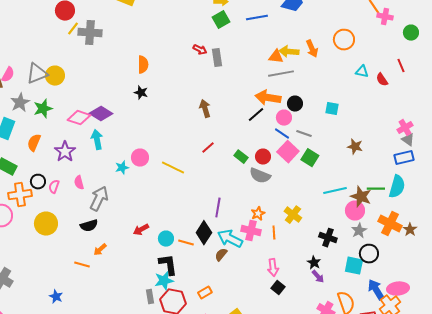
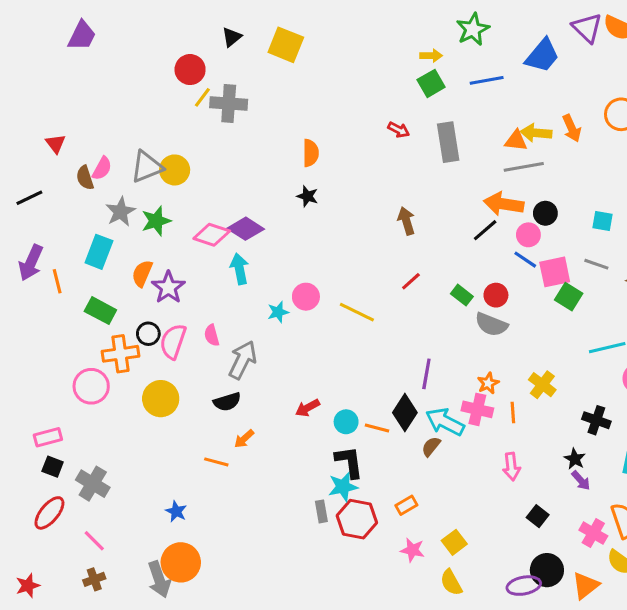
gray rectangle: (217, 58) -> (448, 142), moved, size x1.4
gray line: (304, 134) -> (596, 264), moved
purple star: (65, 152) -> (168, 287), moved
pink square: (288, 152) -> (555, 272), moved, turned 35
pink semicircle: (54, 187) -> (173, 341), size x1.6
black square: (278, 288) -> (538, 516), moved

